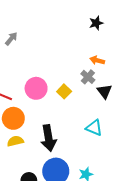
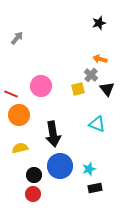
yellow square: (64, 91) -> (78, 89), moved, turned 32
yellow semicircle: (15, 141) -> (20, 148), moved

